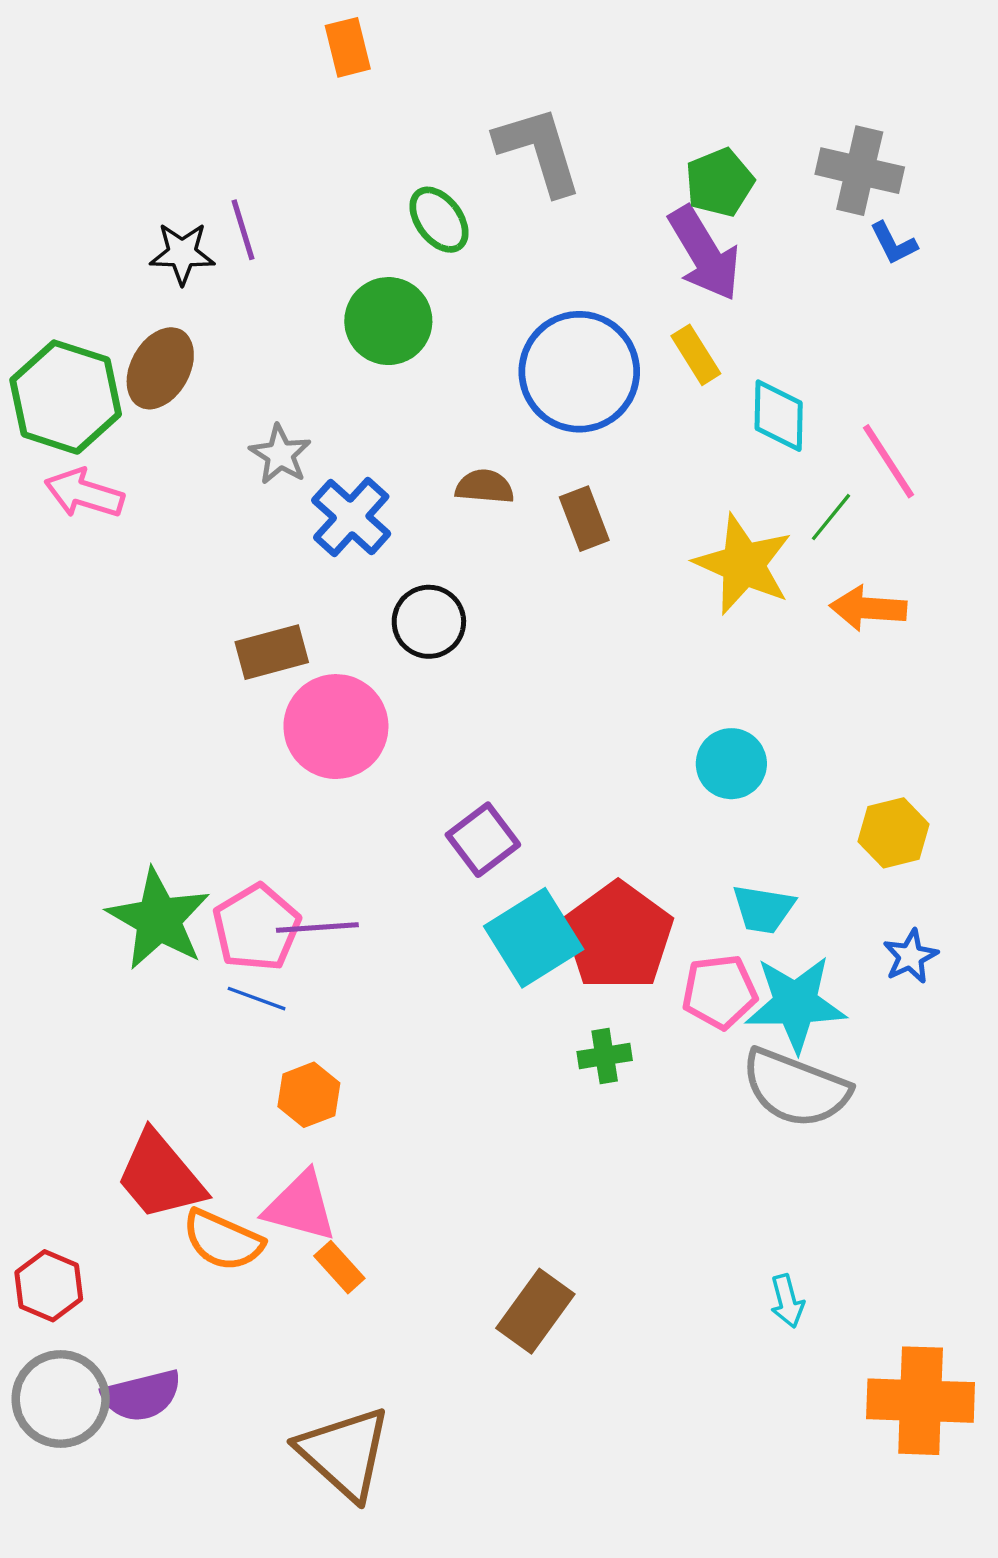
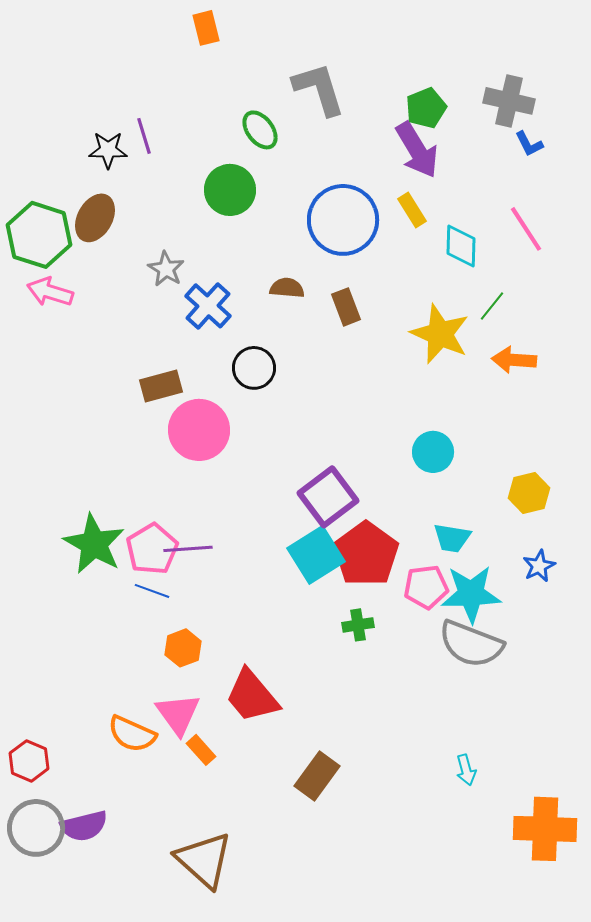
pink line: (888, 461) -> (526, 229), moved
purple square: (483, 840) -> (328, 497), moved, size x1.4
red trapezoid: (160, 1176) -> (252, 696), moved
pink triangle: (300, 1206) -> (178, 714), turned 39

